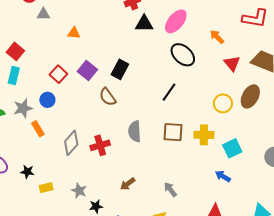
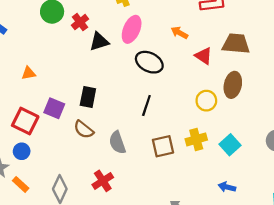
red square: (58, 74) -> (25, 121), size x1.4
gray semicircle: (135, 131) -> (117, 143), moved
red cross: (100, 145) -> (103, 181), moved
blue arrow: (223, 176) -> (227, 187), moved

